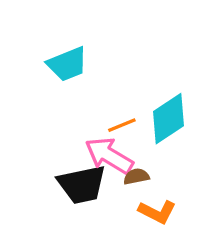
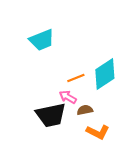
pink arrow: (109, 156) -> (68, 97), size x0.6

